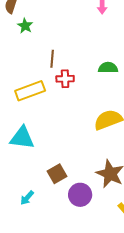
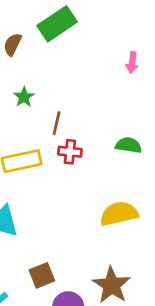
green star: (25, 26) -> (24, 97), moved

